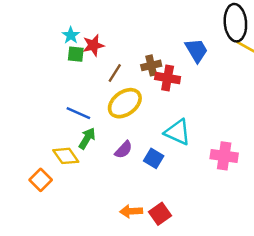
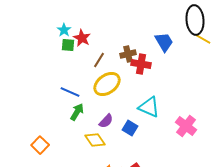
red star: (93, 45) -> (82, 38), turned -30
yellow diamond: (66, 156) -> (95, 140), moved
pink cross: (224, 156) -> (186, 126), turned 30

